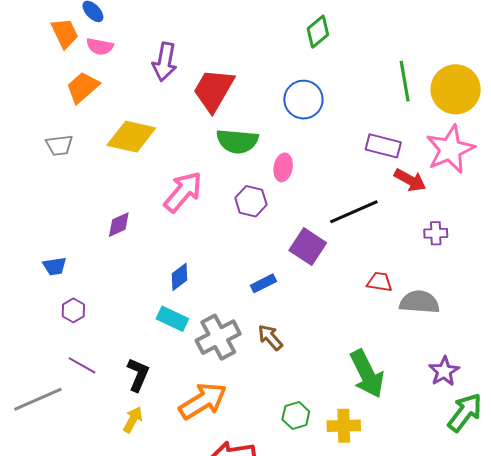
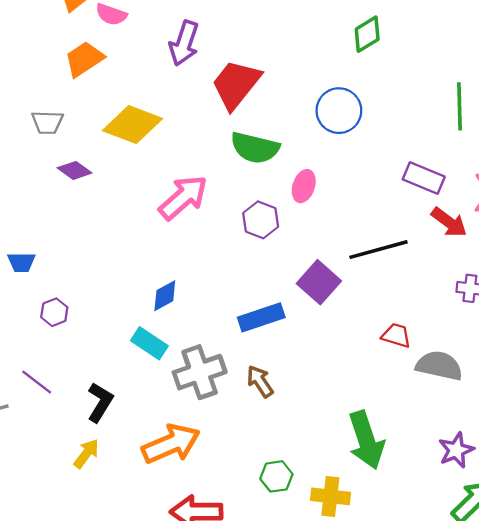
purple diamond: (119, 225) -> (75, 170), moved, turned 52
blue rectangle: (264, 283) -> (261, 317), size x1.5
purple hexagon: (73, 310) -> (54, 312), moved

